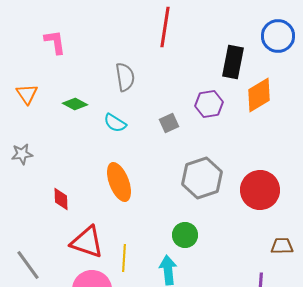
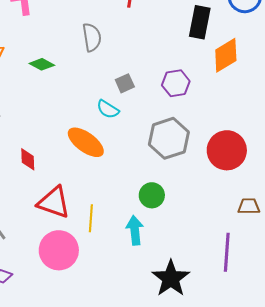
purple hexagon: (209, 104) -> (176, 83), moved
cyan semicircle: (115, 123) -> (108, 109), moved
gray square: (169, 123) -> (125, 83), moved
orange ellipse: (119, 182) -> (86, 142), turned -33

